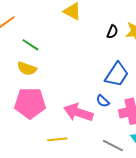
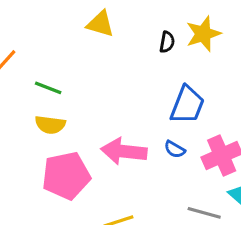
pink arrow: (78, 112) -> (124, 151), moved

